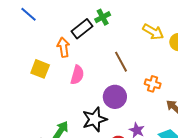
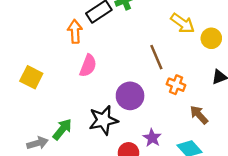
brown line: (121, 62) -> (156, 57), moved
yellow square: (40, 69) -> (31, 77), moved

